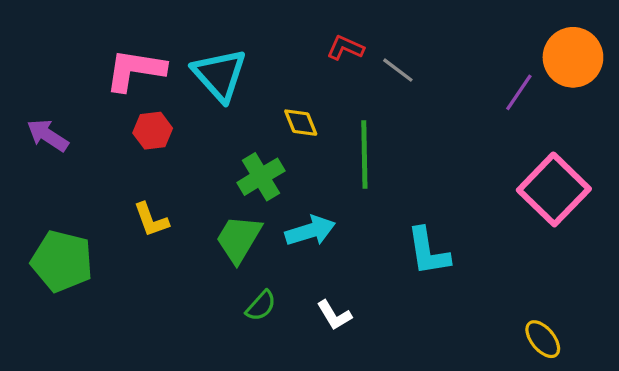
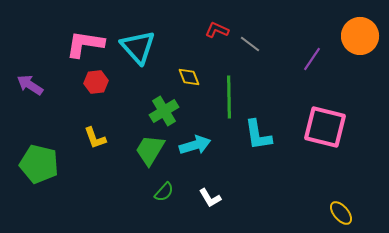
purple line: (519, 92) -> (312, 59), moved
pink square: (554, 189) -> (325, 127), moved, turned -30
cyan L-shape: (428, 252) -> (258, 135), moved

